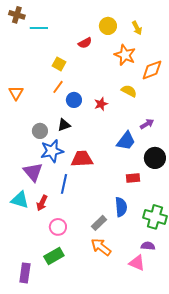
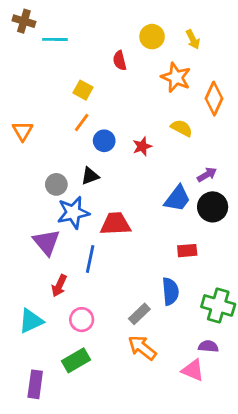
red semicircle: (85, 43) -> (120, 61), turned 104
orange diamond: (152, 70) -> (214, 99), turned -45
black circle: (155, 158) -> (213, 207), moved
cyan triangle: (20, 200) -> (31, 321), moved, turned -42

